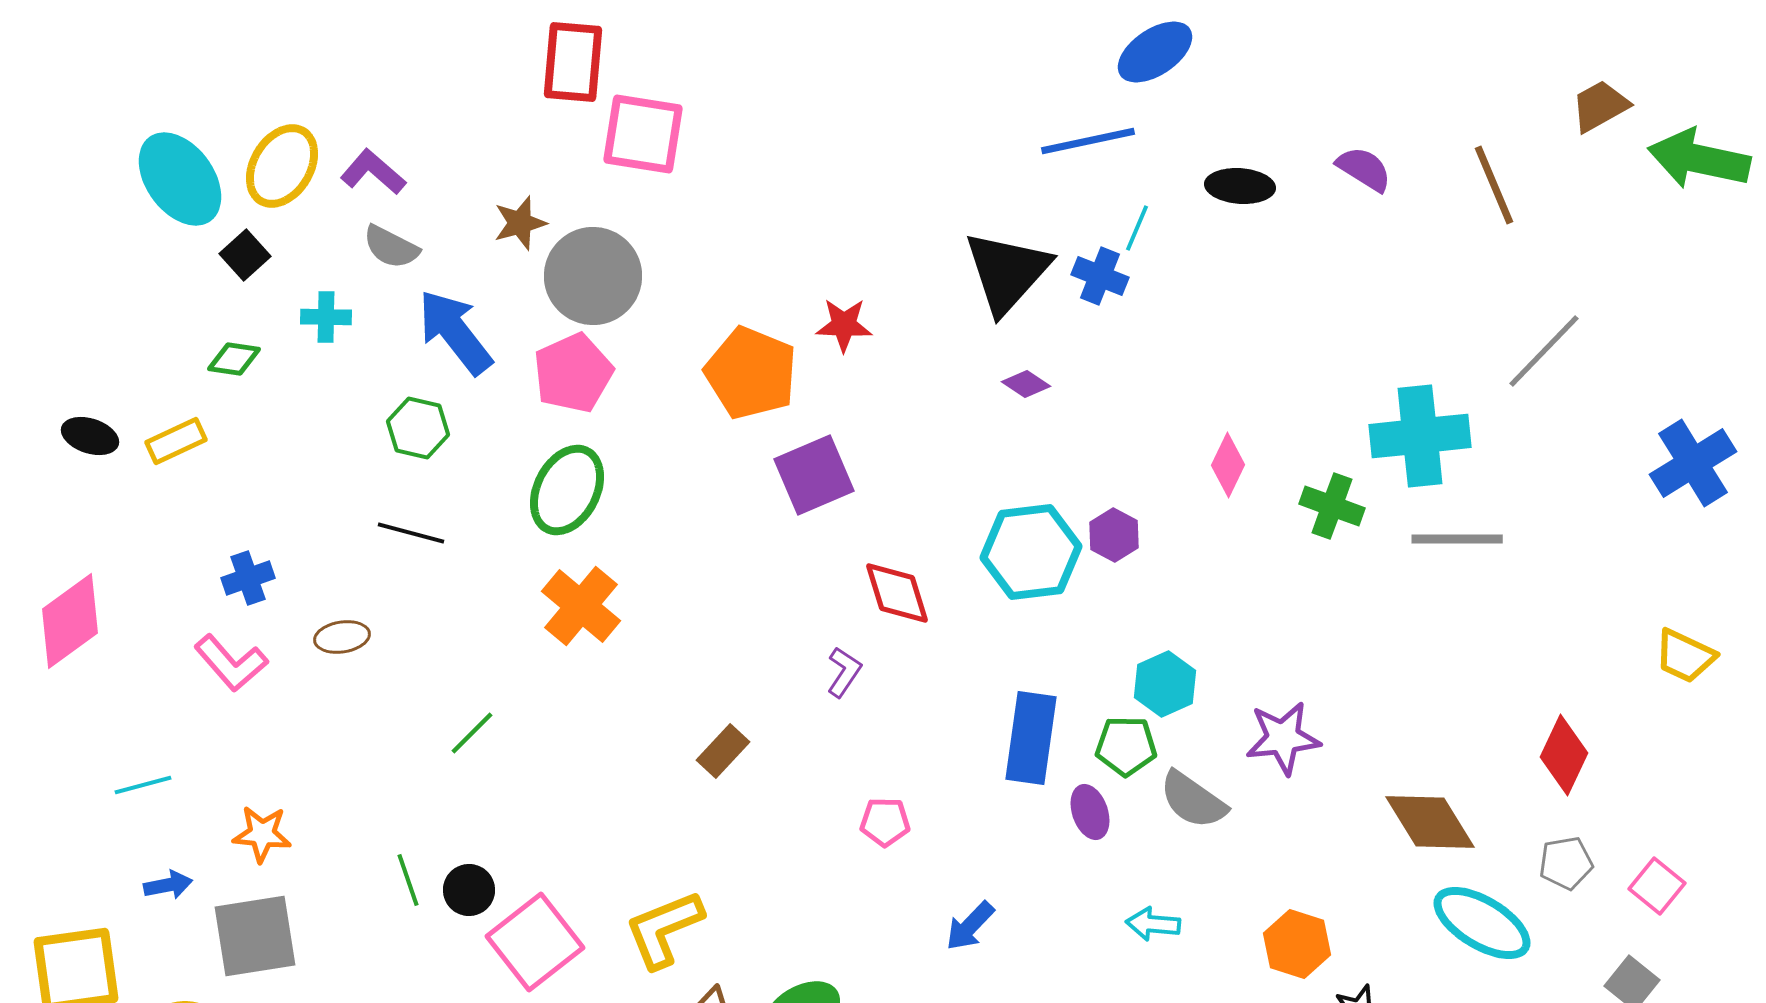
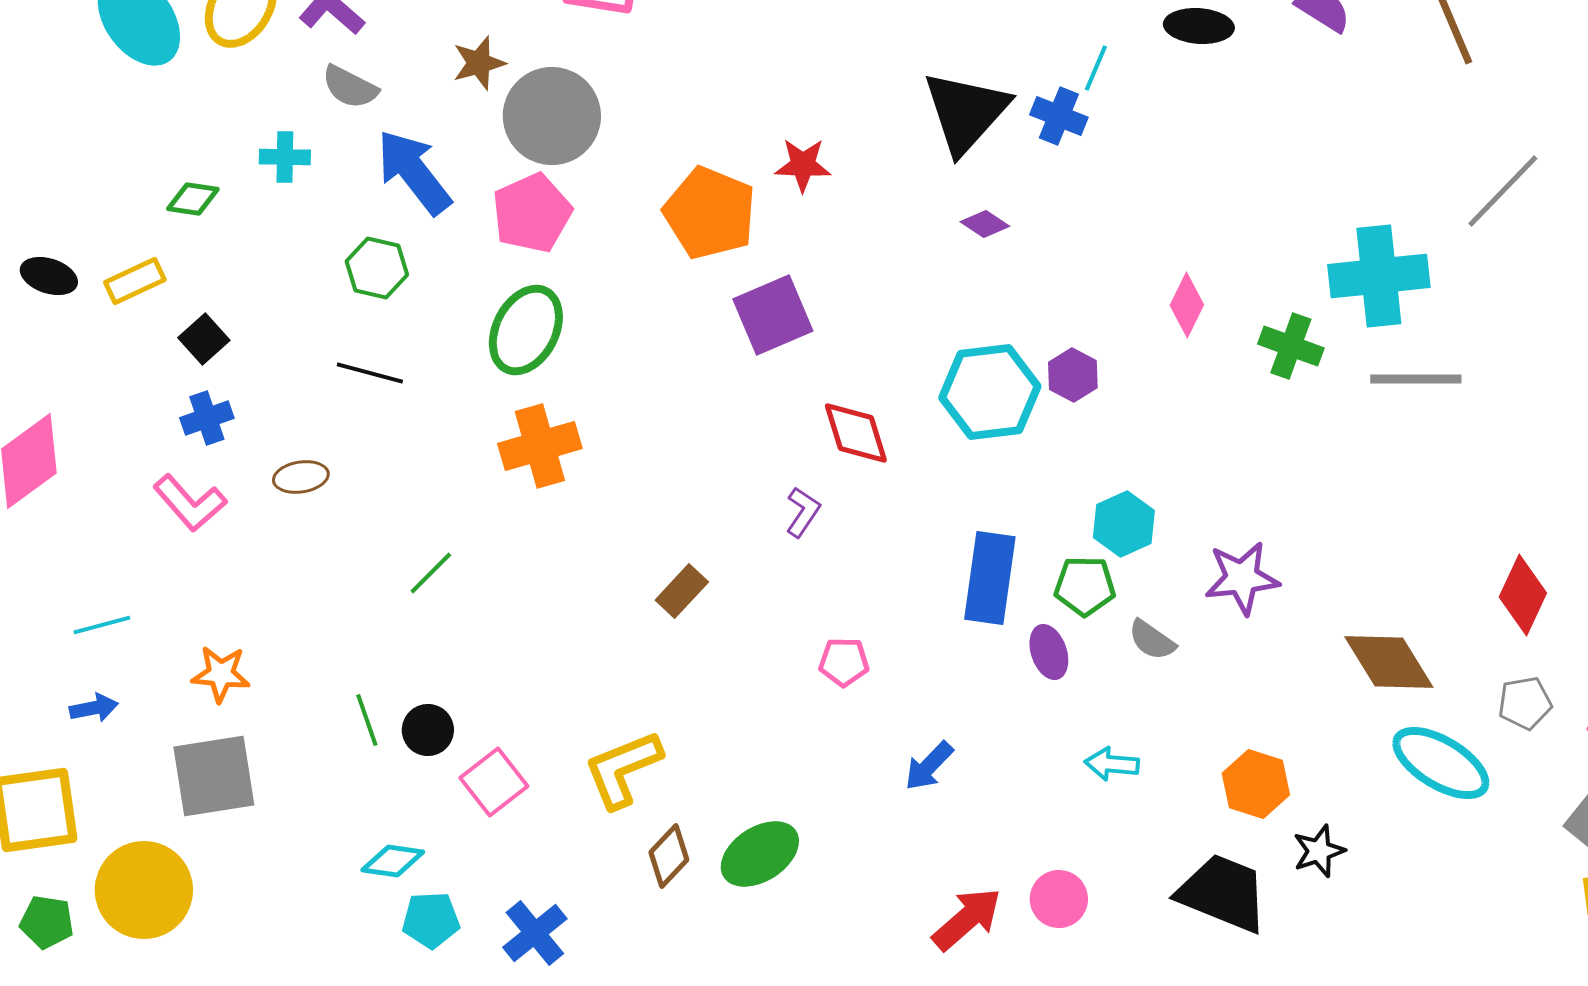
black square: (245, 255) -> (204, 339), moved
orange cross: (581, 606) -> (540, 446), turned 34
gray semicircle: (1193, 800) -> (1152, 640), size x0.7
blue arrow: (168, 885) -> (94, 708), moved
pink square: (535, 942) -> (494, 782), size x0.7

